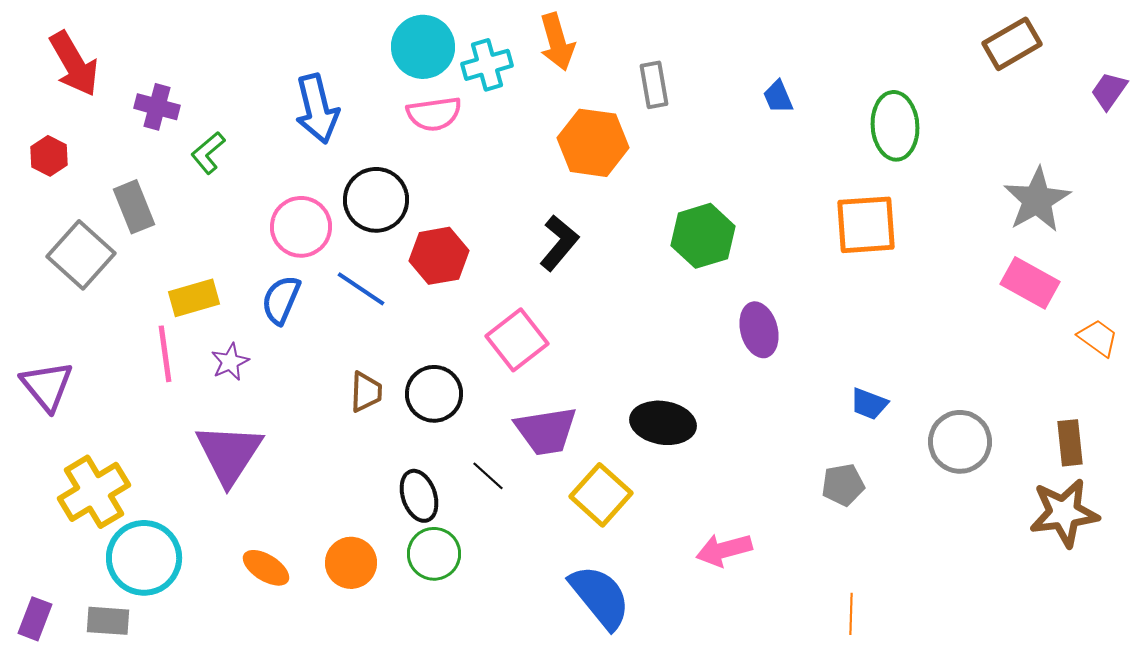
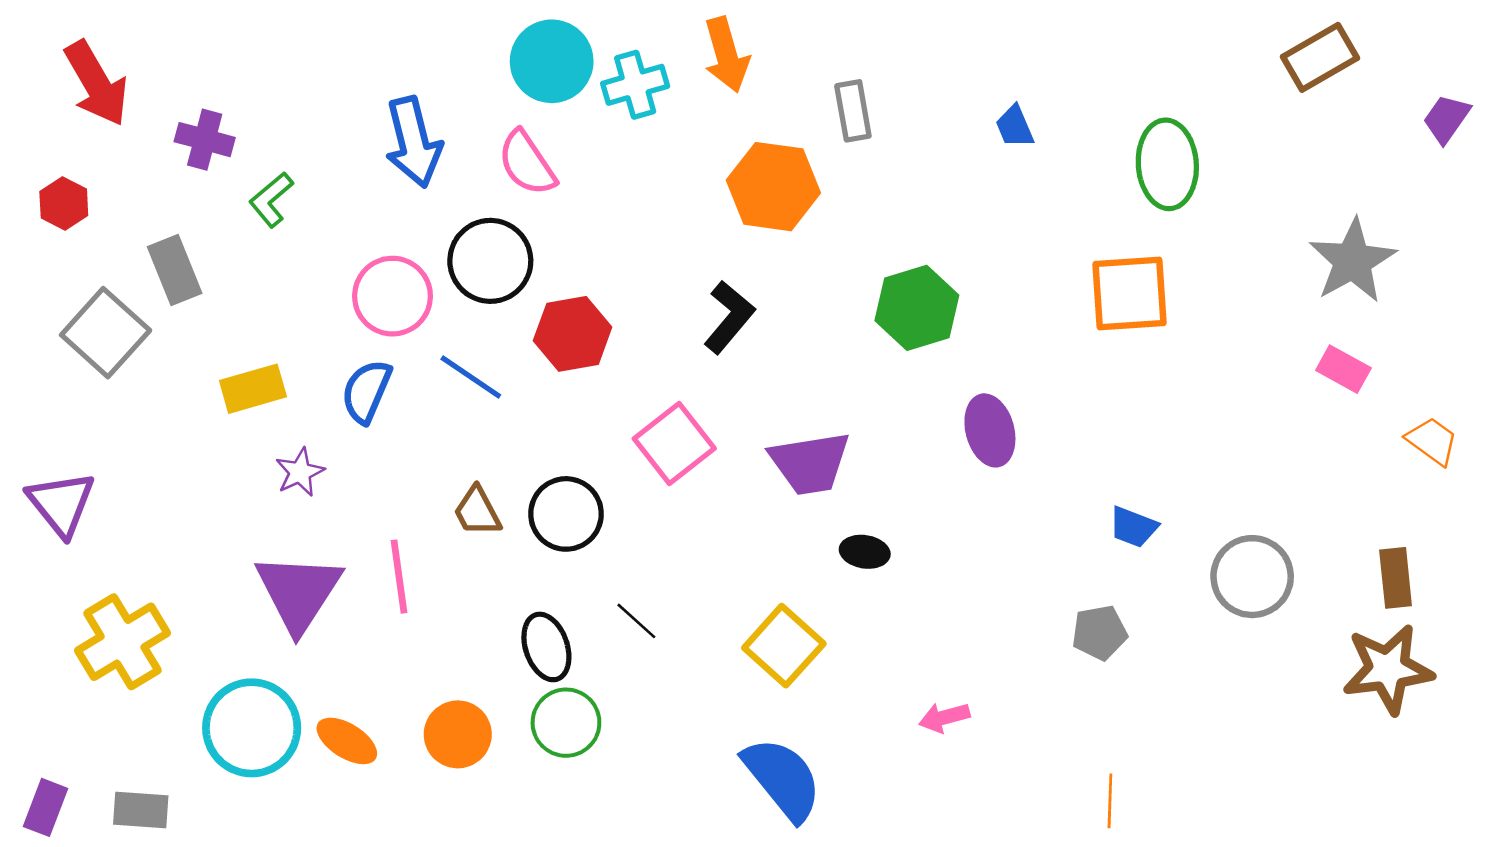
pink semicircle: (434, 114) -> (527, 163), moved, turned 64
pink rectangle: (1030, 283) -> (1343, 369), size x0.7
pink line: (165, 354) -> (399, 577), moved
brown trapezoid: (366, 392) -> (477, 511), turned 150
black ellipse: (663, 423) -> (865, 552), size x0.6
purple trapezoid: (546, 431) -> (810, 463), moved
pink arrow: (724, 550) -> (944, 717), size x0.7
cyan circle: (144, 558) -> (252, 728), moved

